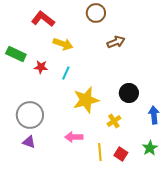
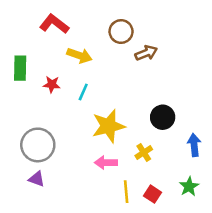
brown circle: (96, 13) -> (121, 31), moved
green rectangle: (16, 54) -> (20, 68), turned 66
pink arrow: (74, 137) -> (106, 163), moved

